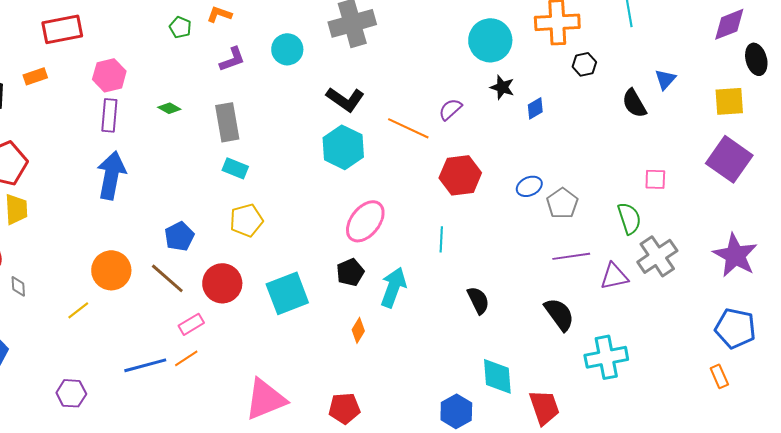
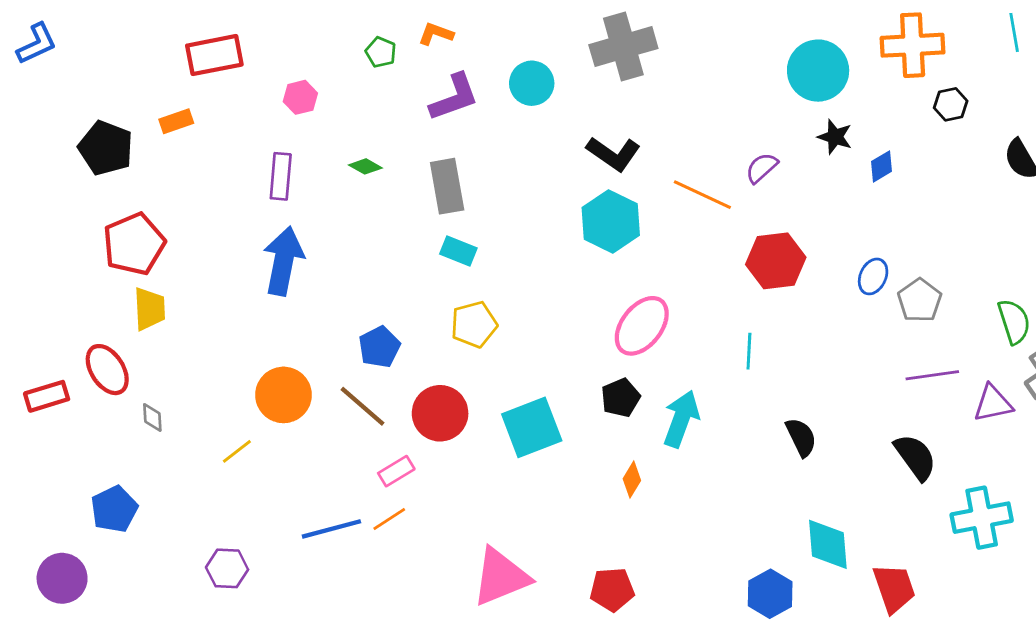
purple L-shape: (232, 59) -> (454, 97), size x1.4
pink hexagon: (109, 75) -> (300, 97), moved, size x0.7
blue ellipse: (529, 186) -> (873, 276), turned -40

